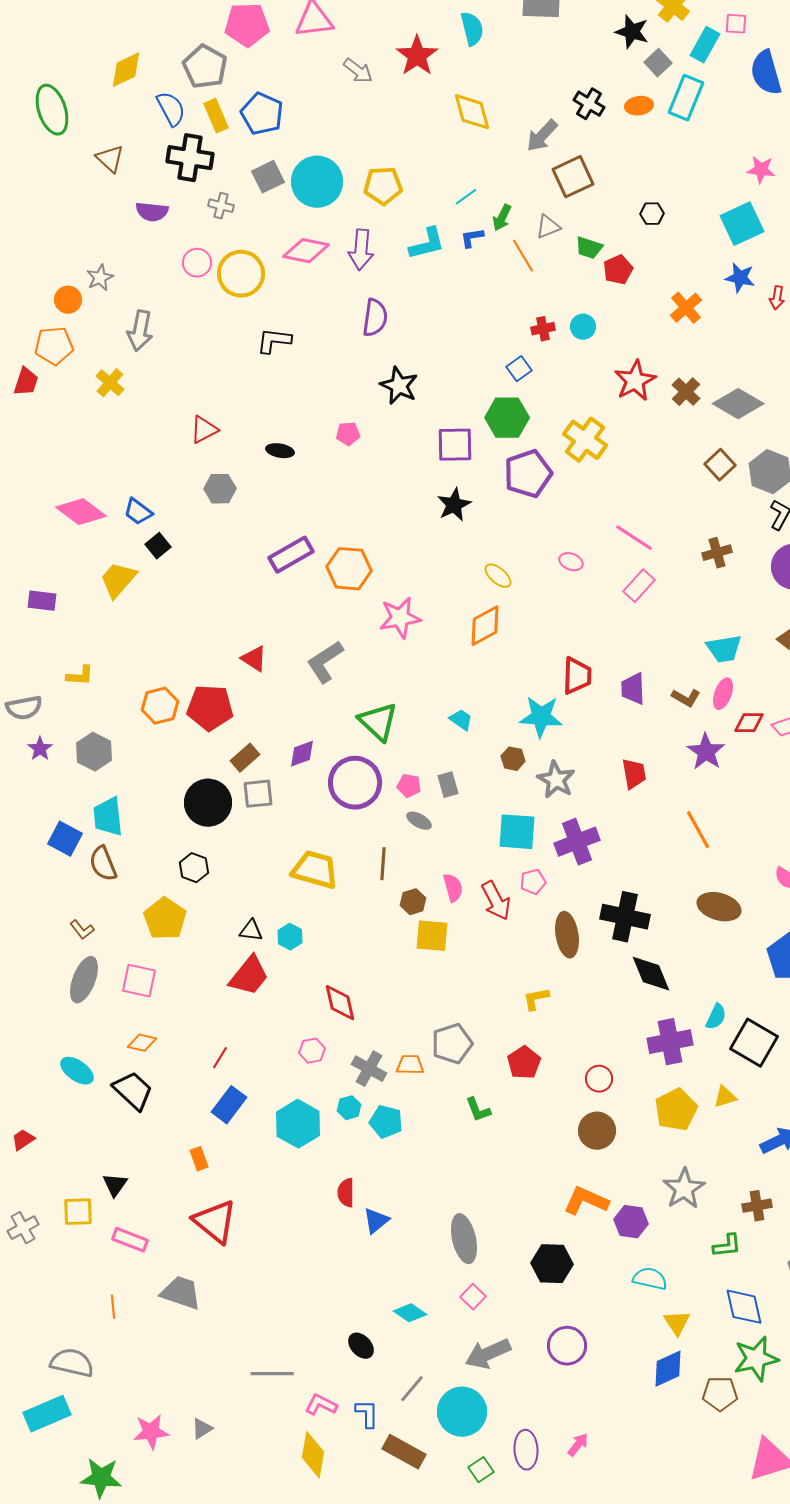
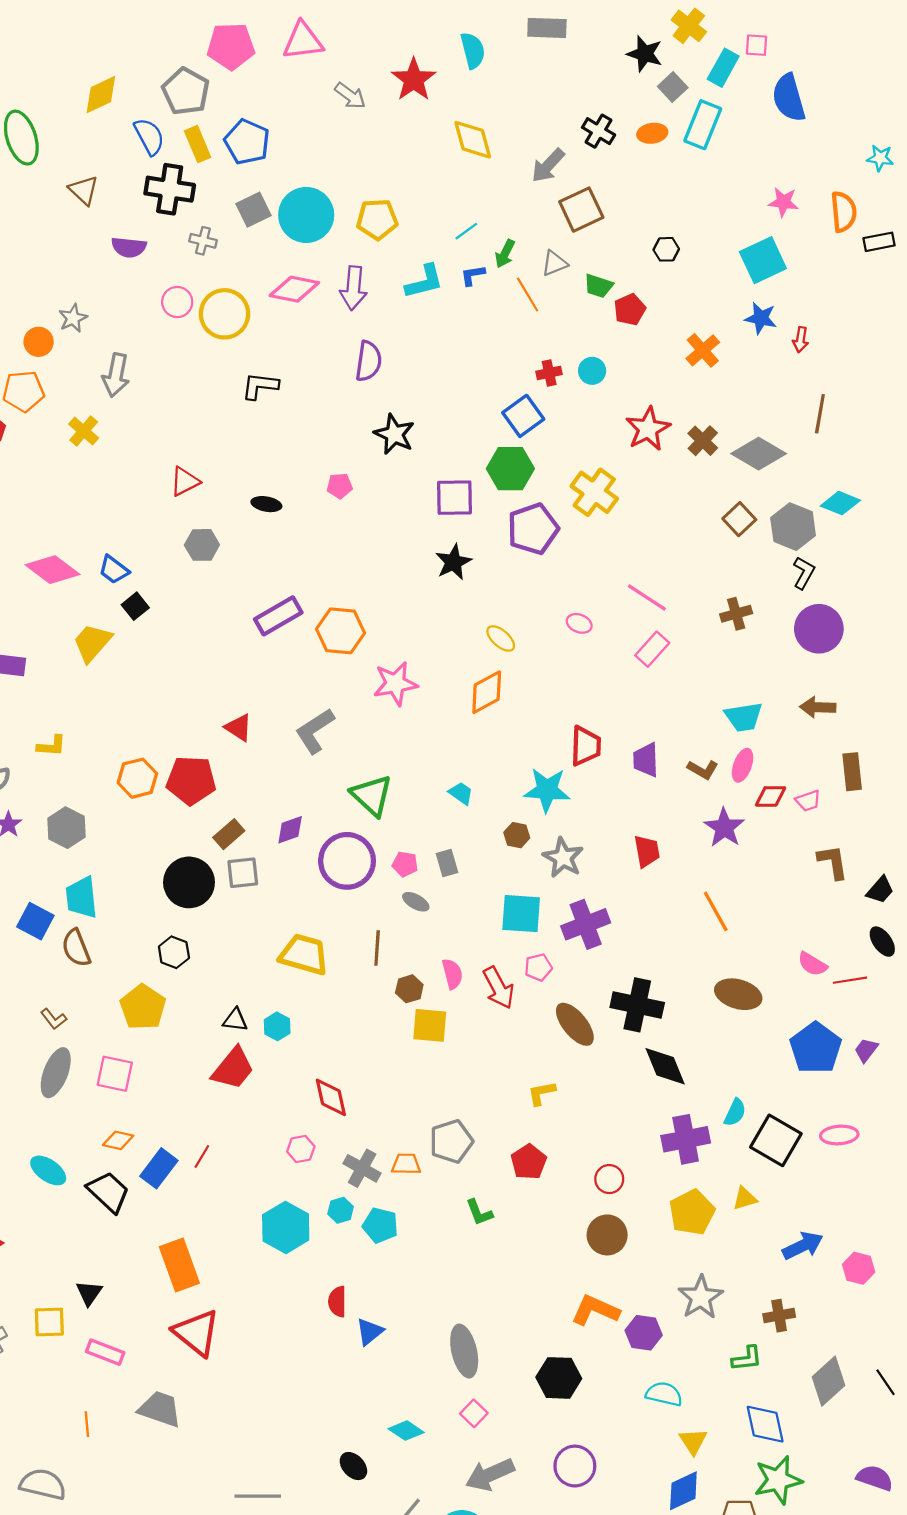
blue square: (519, 369) -> (523, 416), size x1.5
brown ellipse: (567, 935) -> (575, 1024), turned -30
blue rectangle: (229, 1105) -> (159, 1168), moved
orange rectangle: (199, 1159) -> (179, 1265), size x2.0

